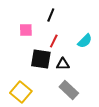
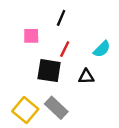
black triangle: (63, 64) -> (86, 77), moved
gray rectangle: (69, 90) -> (56, 108), moved

